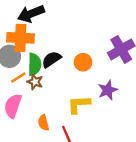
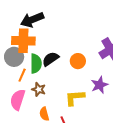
orange line: (18, 78) -> (22, 75), turned -32
brown star: (35, 82) -> (39, 89), moved

